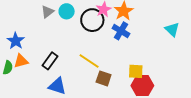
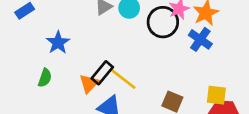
orange triangle: (21, 61) -> (89, 84), moved, turned -35
yellow line: (89, 61) -> (123, 79), moved

